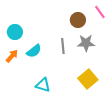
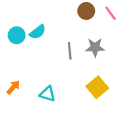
brown circle: (78, 20) -> (86, 11), moved
cyan semicircle: (34, 51) -> (38, 32), moved
orange arrow: (12, 56) -> (13, 87), moved

